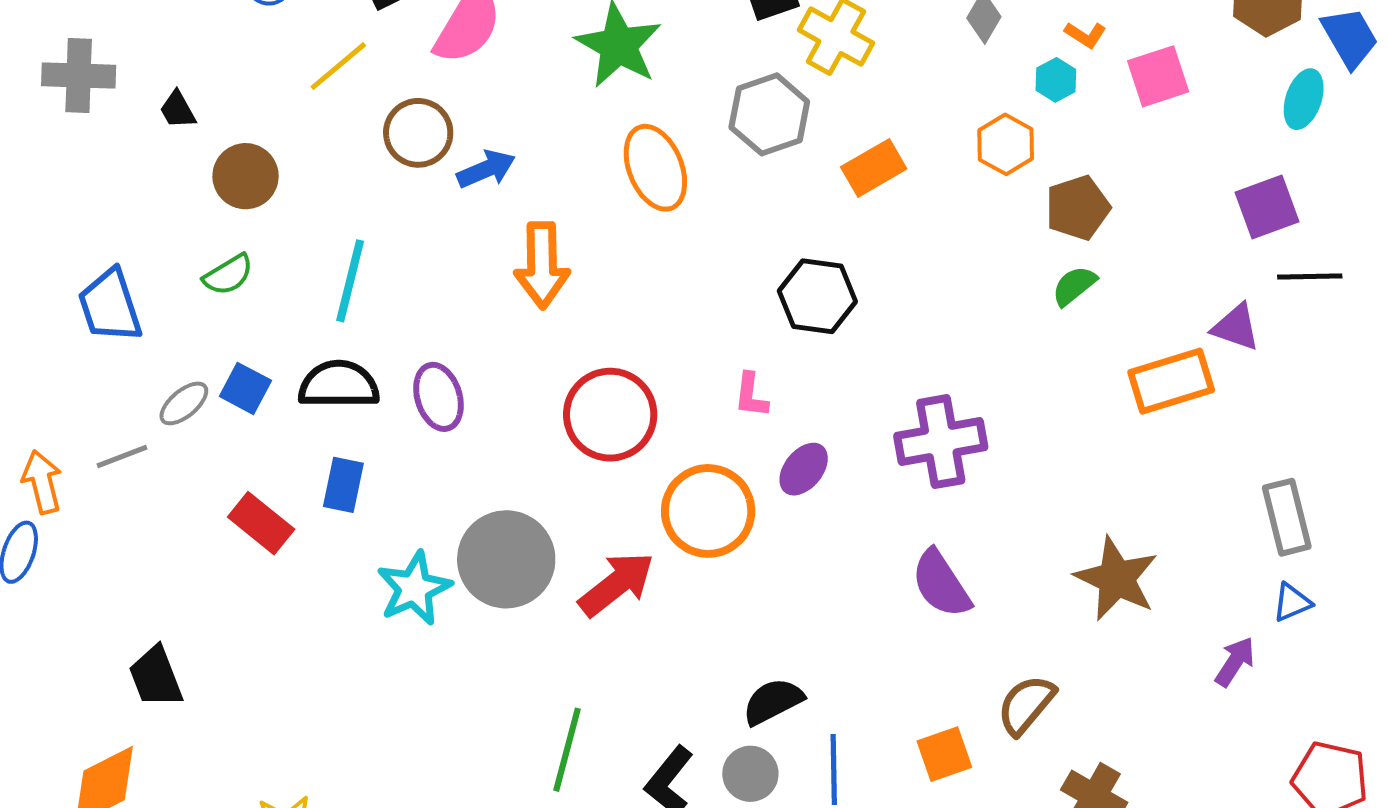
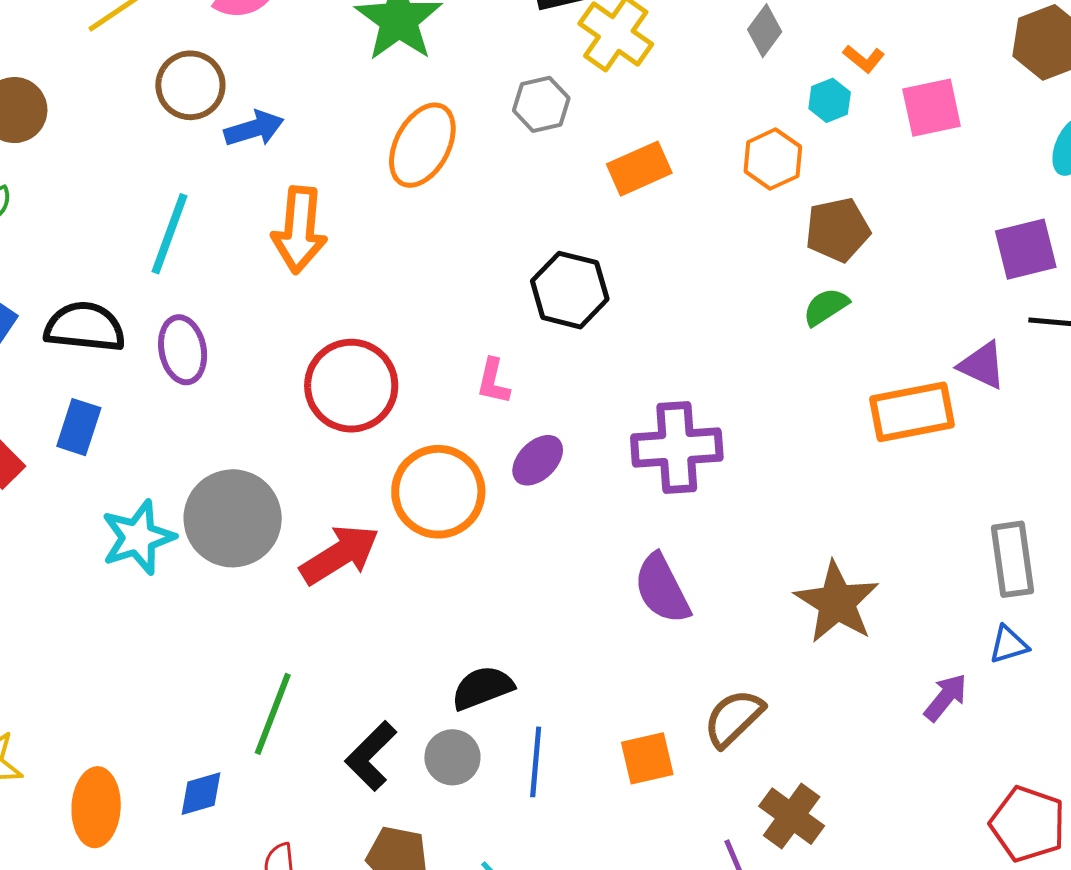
gray hexagon: (769, 114) -> (541, 104), size x0.7
orange ellipse: (655, 168) -> (422, 145), turned 44
cyan line: (350, 281) -> (170, 234), moved

